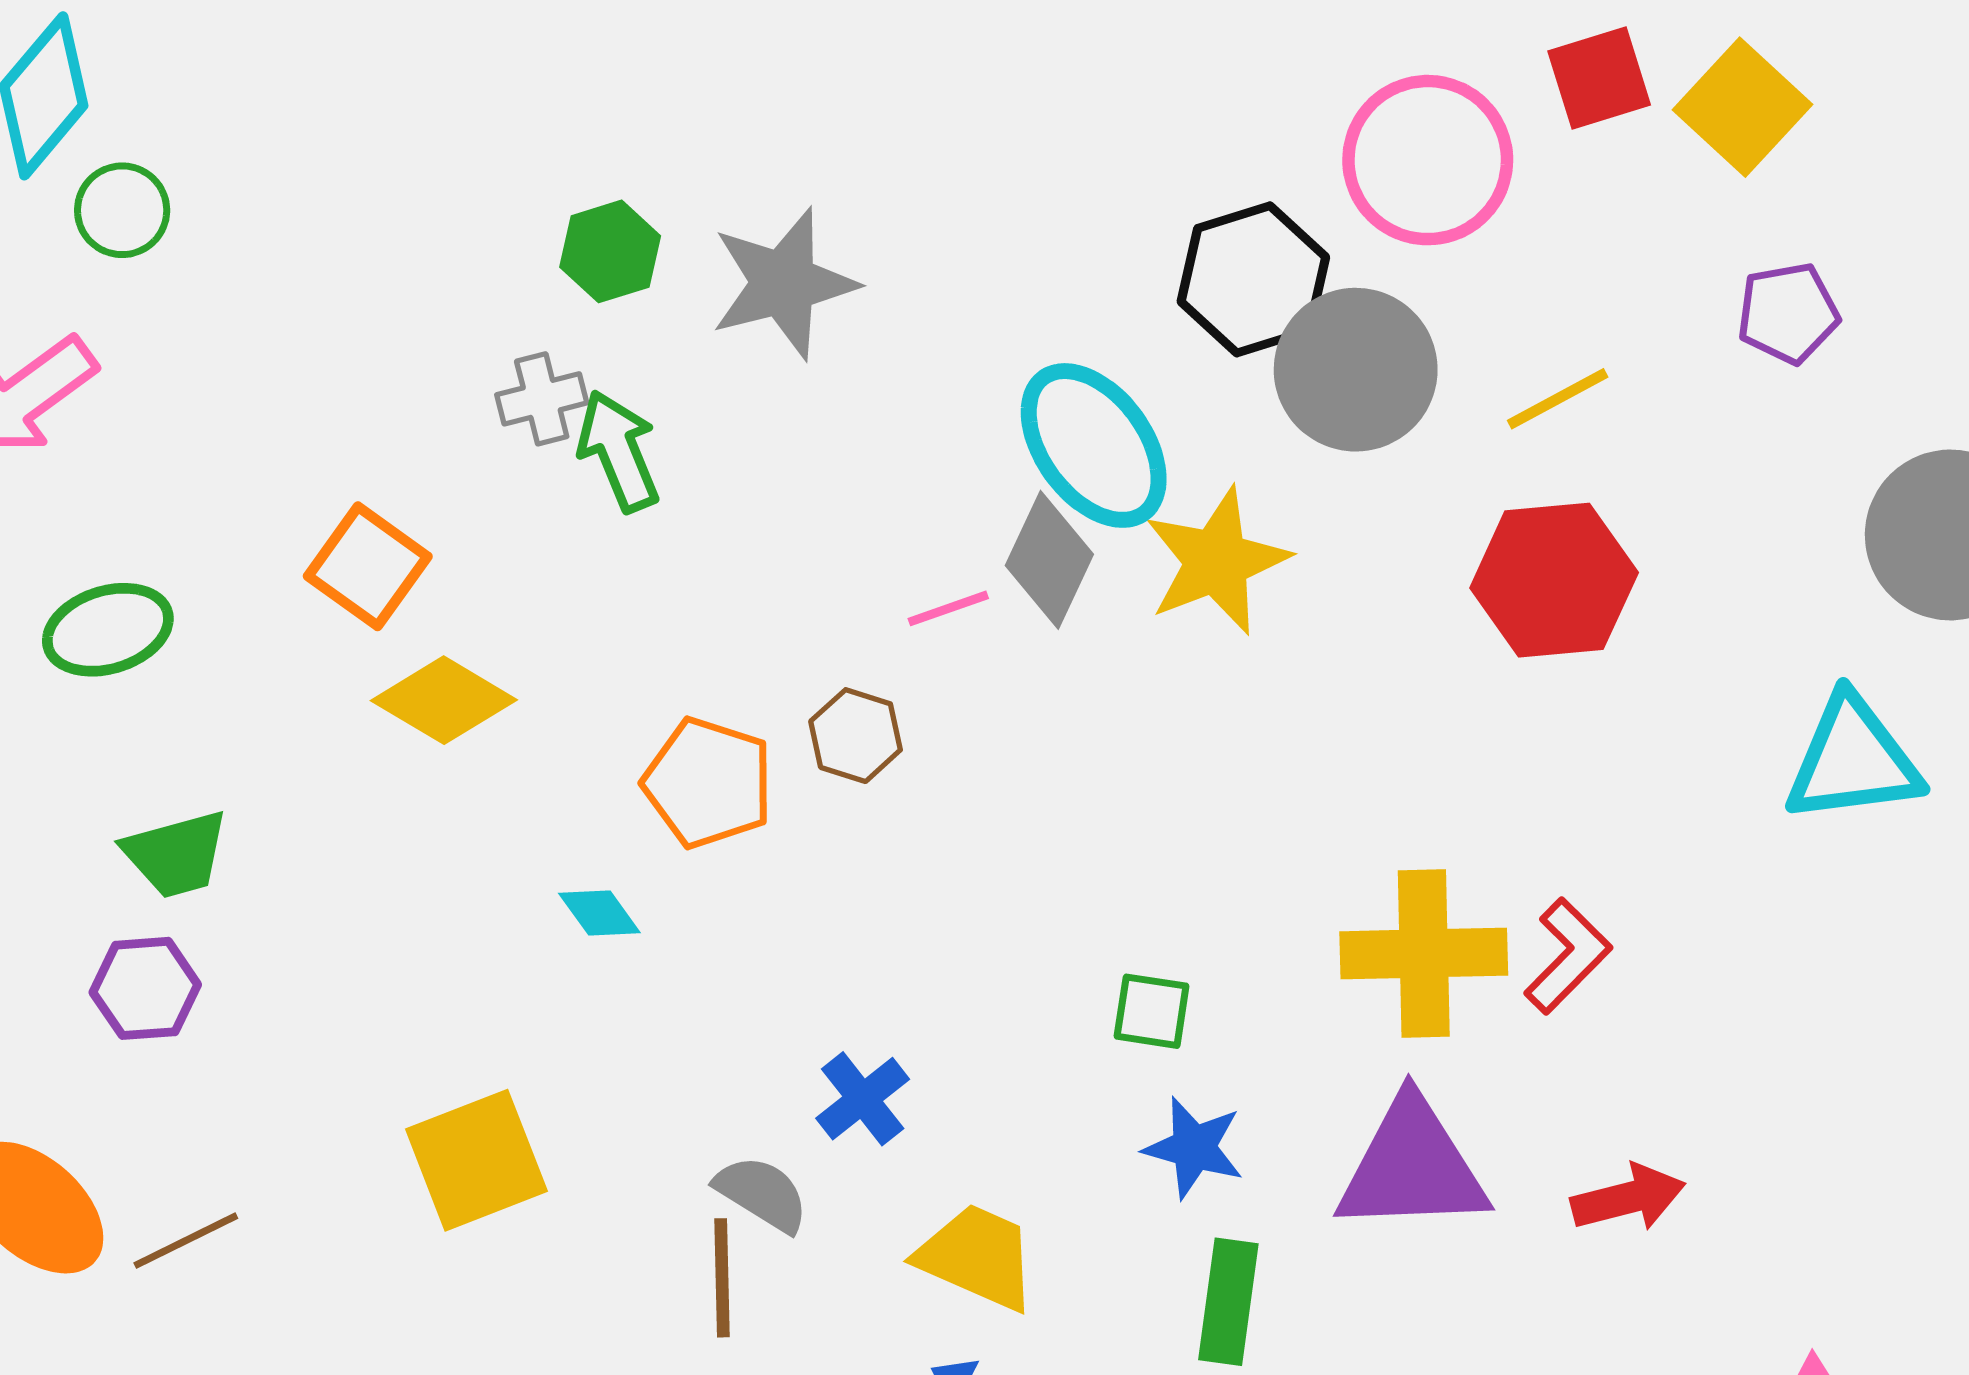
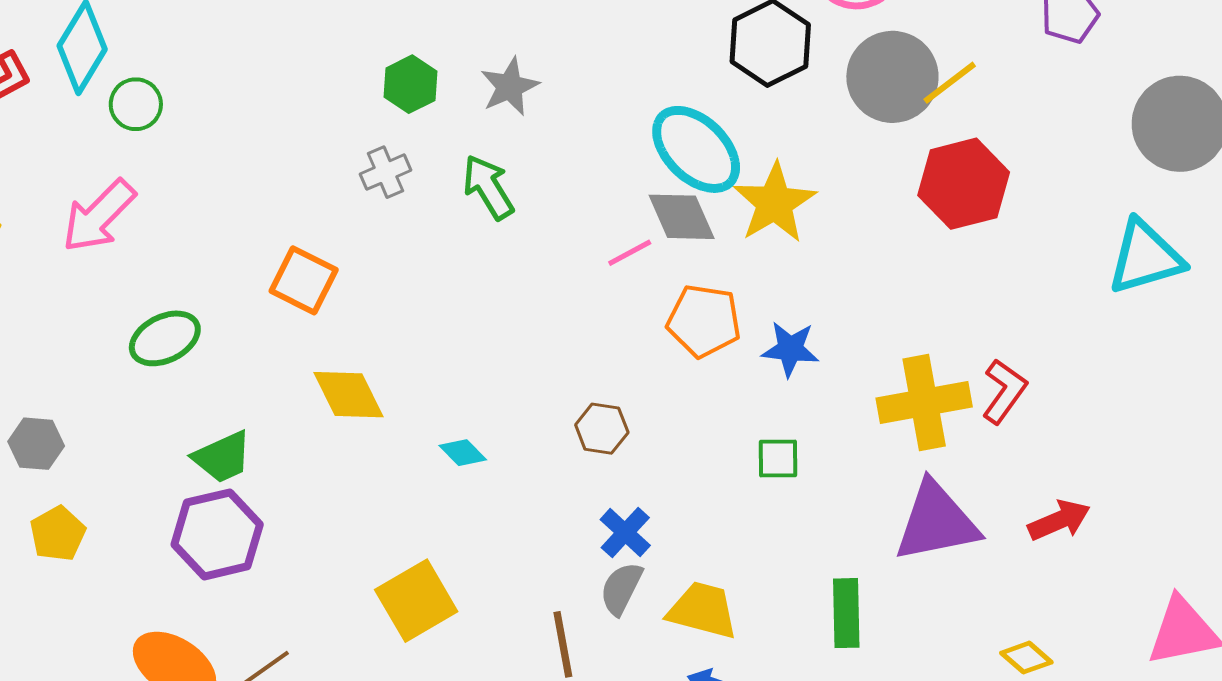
gray star: (784, 283) -> (510, 87), size x0.7
gray circle: (1356, 370) -> (892, 77), moved
green arrow: (618, 451) -> (488, 187), moved
gray diamond: (1049, 560) -> (682, 217), turned -40
yellow diamond: (444, 700) -> (348, 395), moved, turned 42
brown hexagon: (856, 736) -> (602, 429), moved
orange pentagon: (708, 783) -> (704, 321), moved
purple hexagon: (145, 988) -> (217, 534), size x1.5
blue star: (1194, 1148) -> (790, 349), moved
gray semicircle: (762, 1194) -> (621, 588), moved, turned -86

